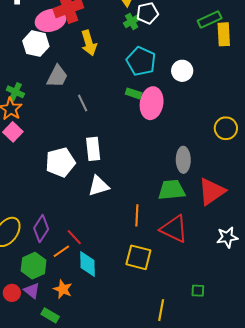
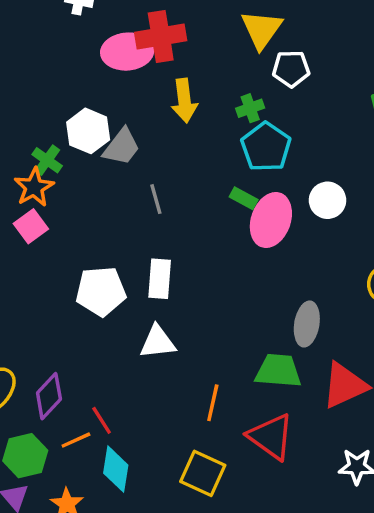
green cross: (132, 21) -> (250, 108), moved
white hexagon: (36, 44) -> (88, 131), moved
white circle: (182, 71) -> (328, 200), moved

